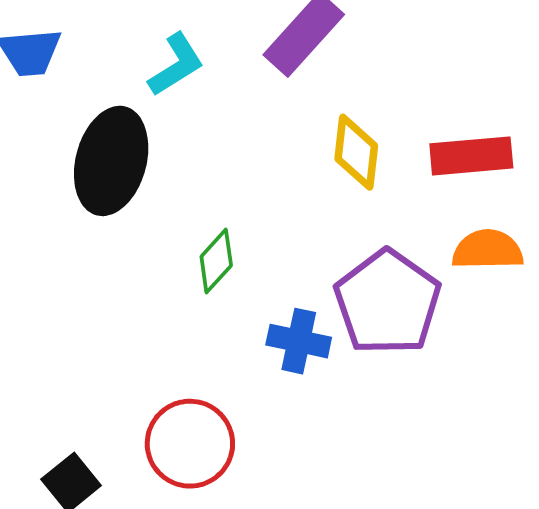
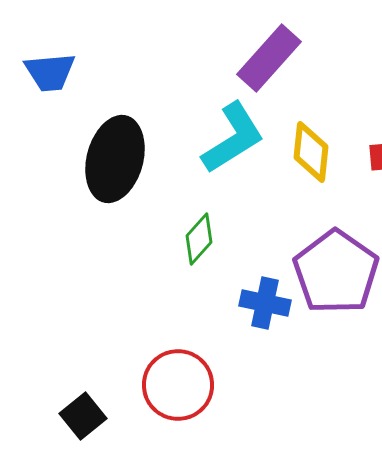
cyan L-shape: (176, 65) -> (233, 138), moved, size x1.4

